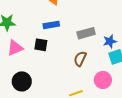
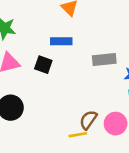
brown semicircle: (80, 59) -> (88, 120), moved

